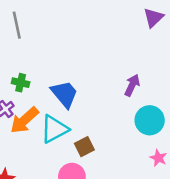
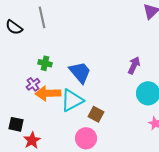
orange arrow: (24, 120) -> (48, 93), turned 40
brown square: (84, 147) -> (96, 114), turned -35

